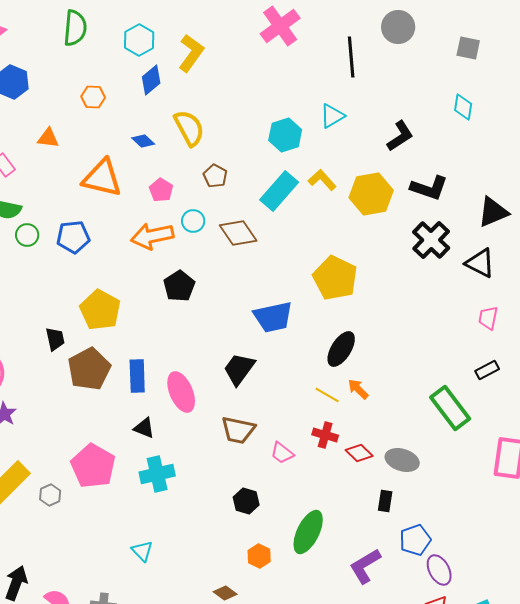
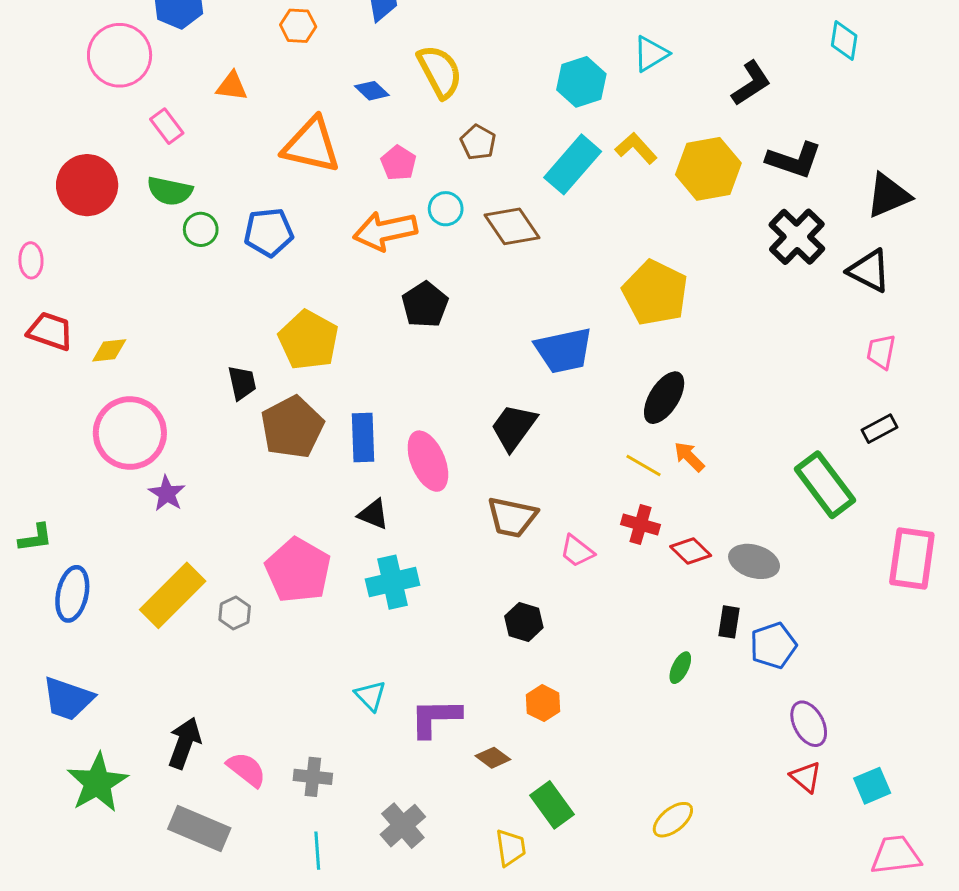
green ellipse: (308, 532) -> (680, 668), moved, size x0.5
blue pentagon: (415, 540) -> (773, 646), moved
purple L-shape: (365, 566) -> (435, 718), moved, turned 30

